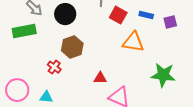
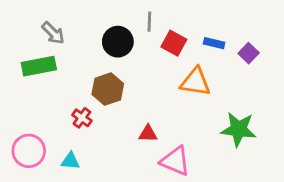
black circle: (65, 14) -> (118, 42), moved
purple square: (170, 22) -> (249, 53), turned -32

